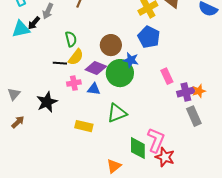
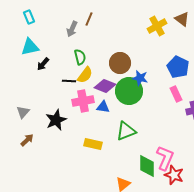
gray arrow: (48, 11) -> (72, 29), moved
black arrow: (34, 23) -> (43, 64), moved
blue pentagon: (149, 37) -> (178, 67), moved
pink cross: (74, 83) -> (83, 101), size x1.5

